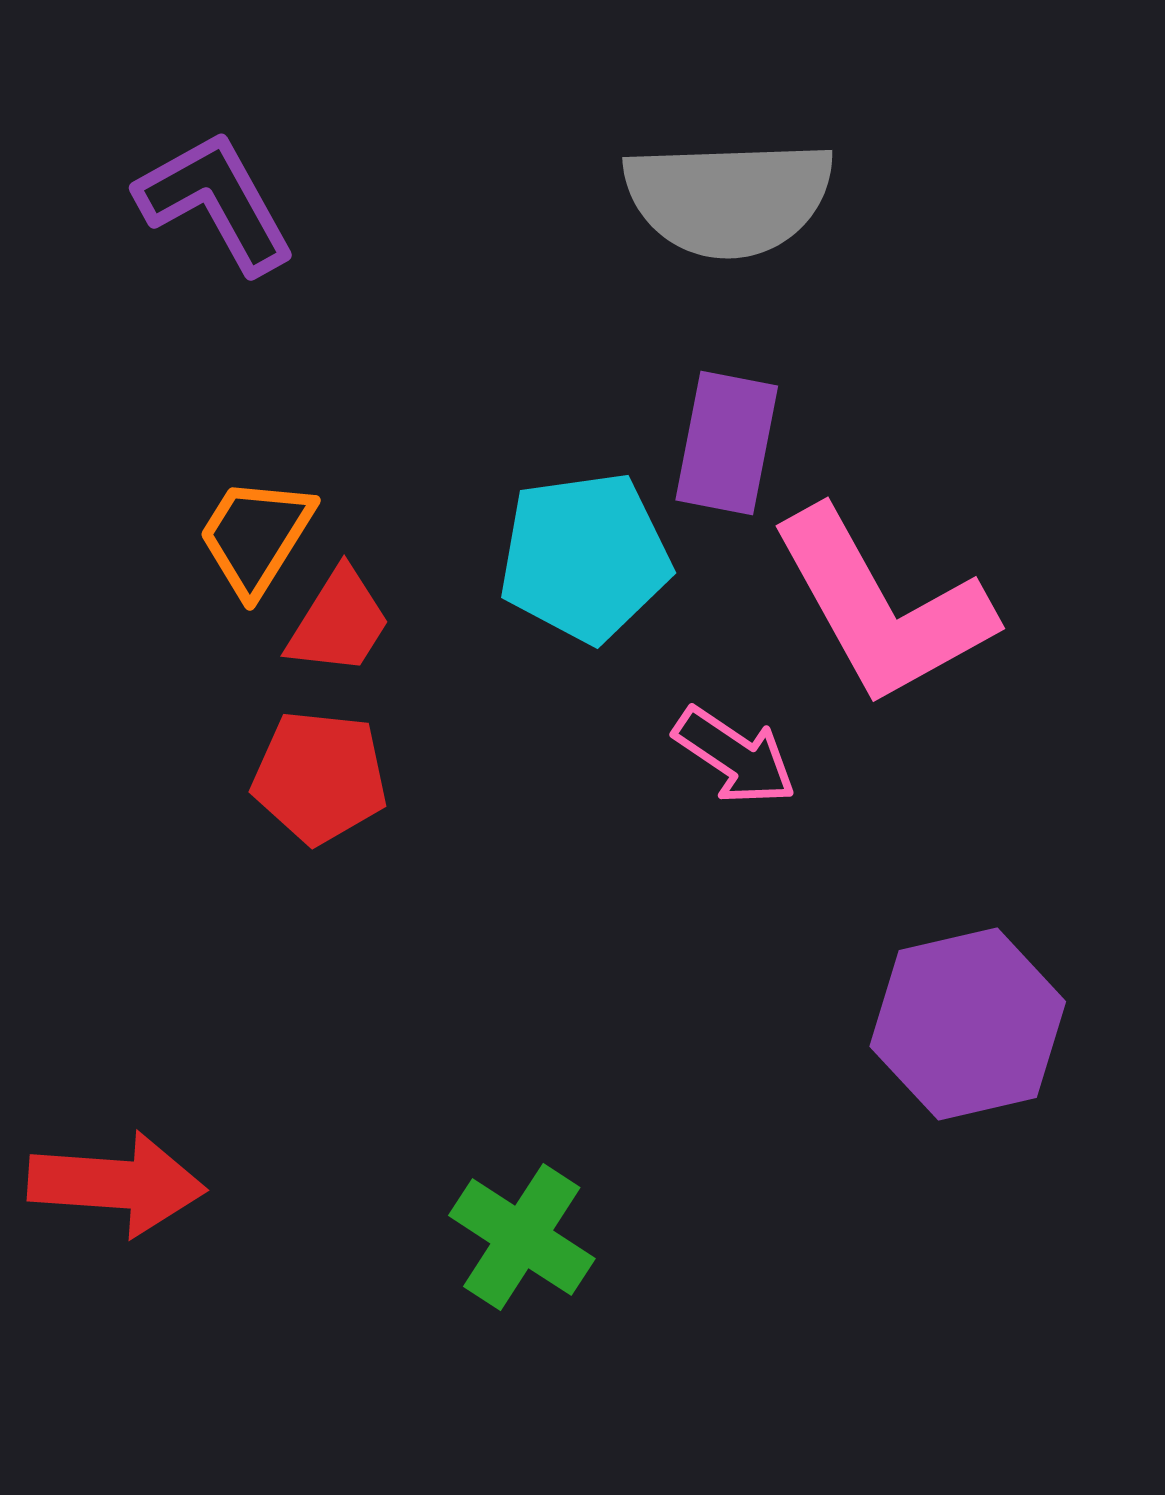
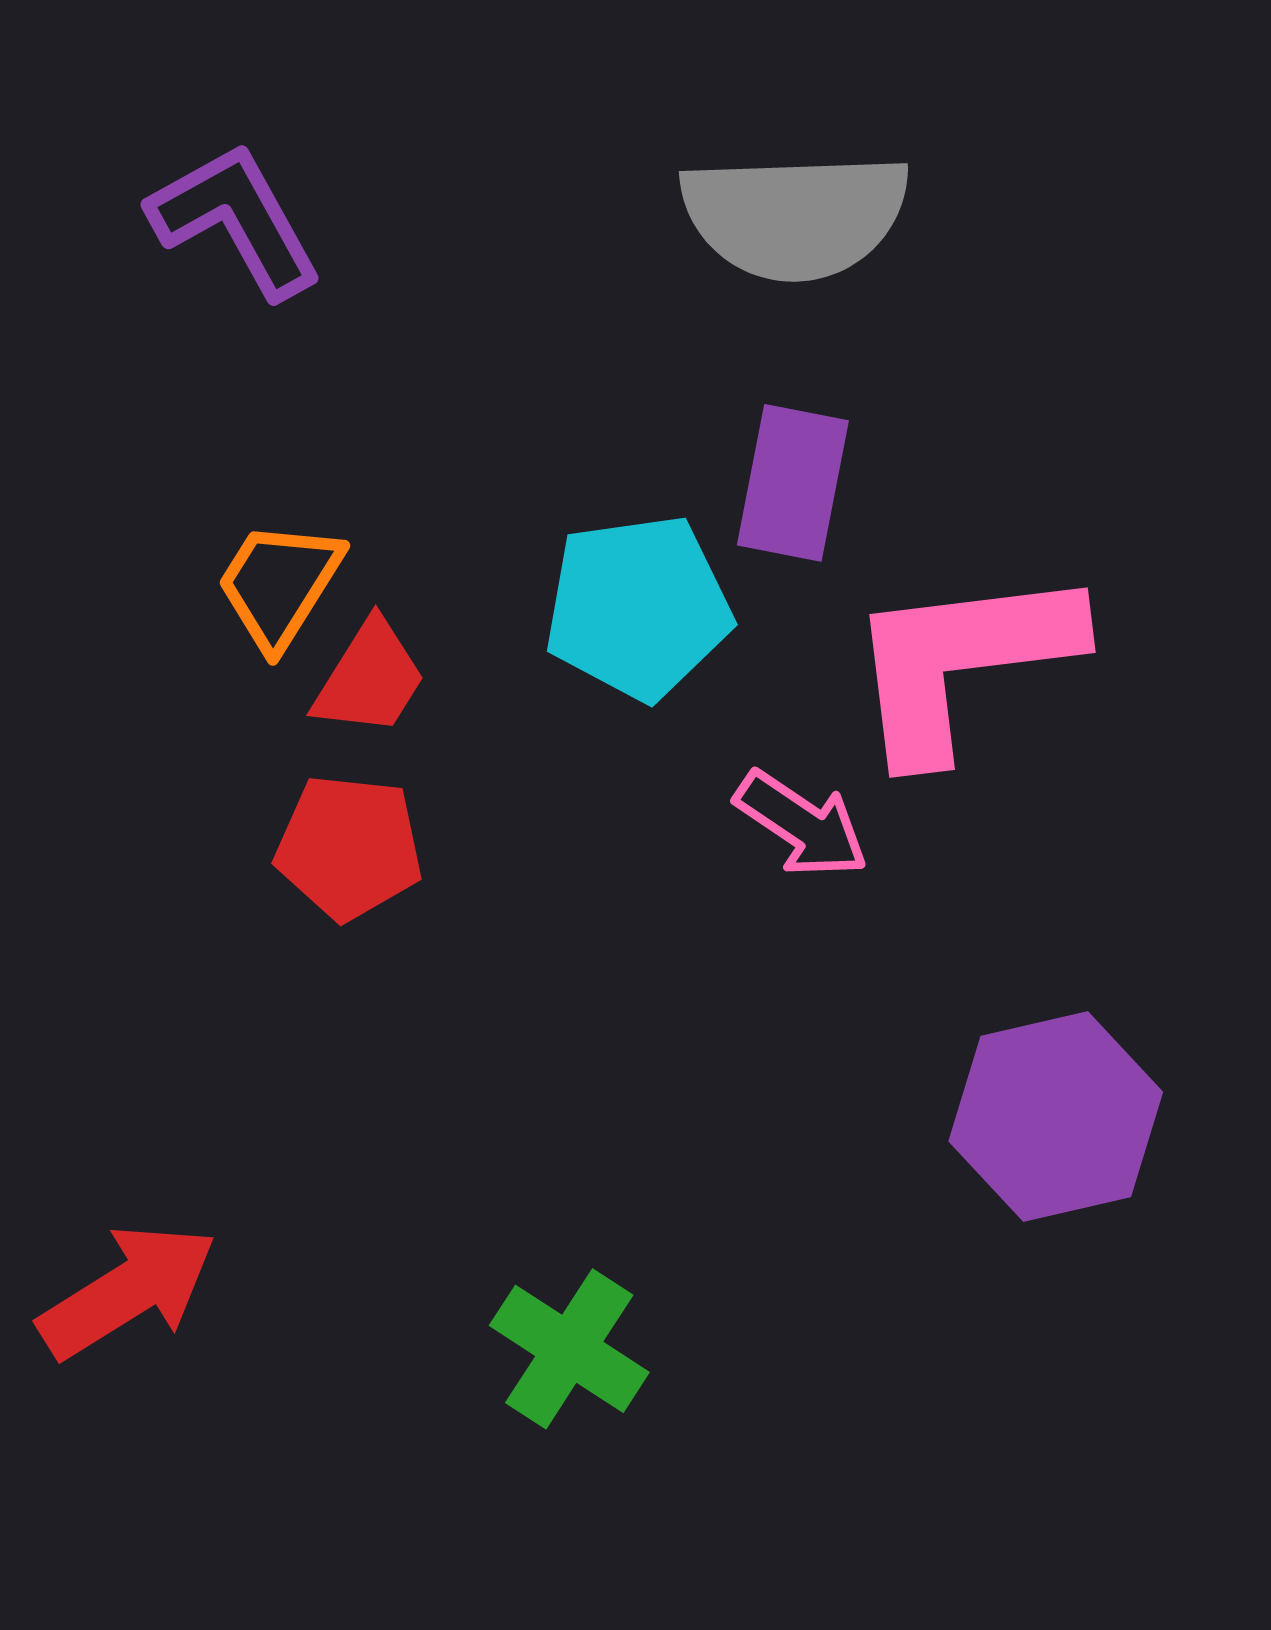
pink L-shape: (882, 607) -> (962, 662), turned 112
red arrow: (117, 1184) -> (128, 1291), turned -36

